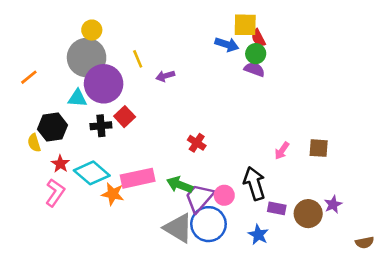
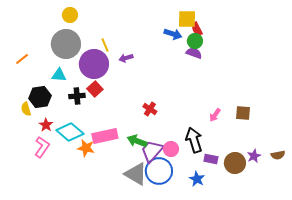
yellow circle: (92, 30) -> (70, 15), moved
purple circle: (104, 84) -> (94, 64), moved
brown semicircle: (365, 242) -> (278, 155), moved

